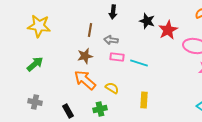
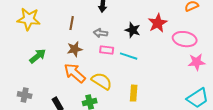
black star: (147, 21) -> (133, 30), moved
brown line: (90, 30) -> (72, 23), moved
green arrow: (35, 64) -> (38, 56), moved
yellow semicircle: (112, 88) -> (102, 81), size x1.5

